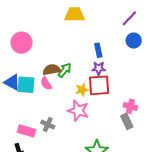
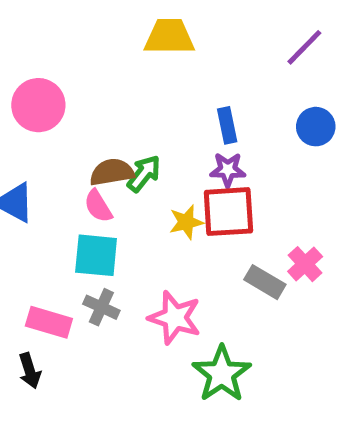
blue circle: (134, 41) -> (316, 127), moved
cyan square: (26, 85) -> (96, 255), moved
pink cross: (130, 106) -> (305, 264), turned 32
pink star: (78, 111) -> (175, 318), moved
gray rectangle: (127, 121) -> (265, 282), moved, turned -35

